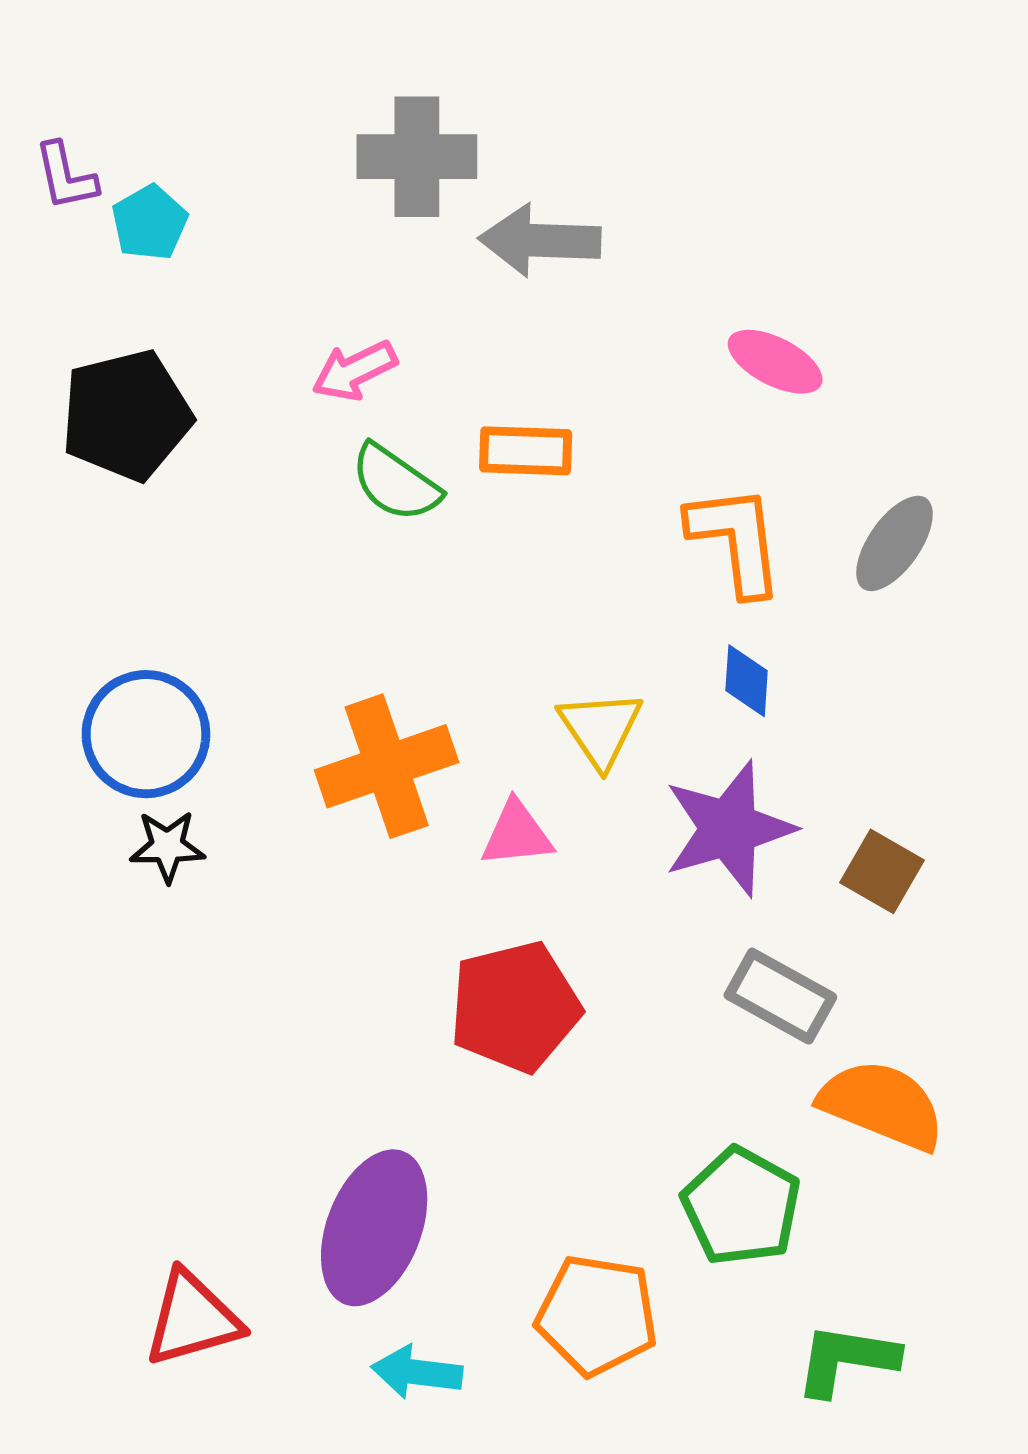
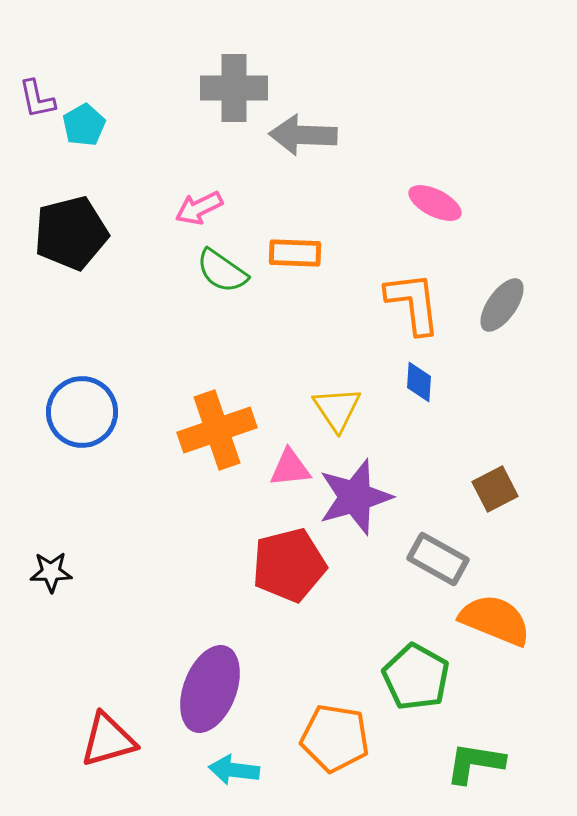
purple star: (729, 829) -> (355, 497), moved
black star: (167, 846) -> (51, 572), moved
brown square: (882, 871) -> (495, 489), turned 33

